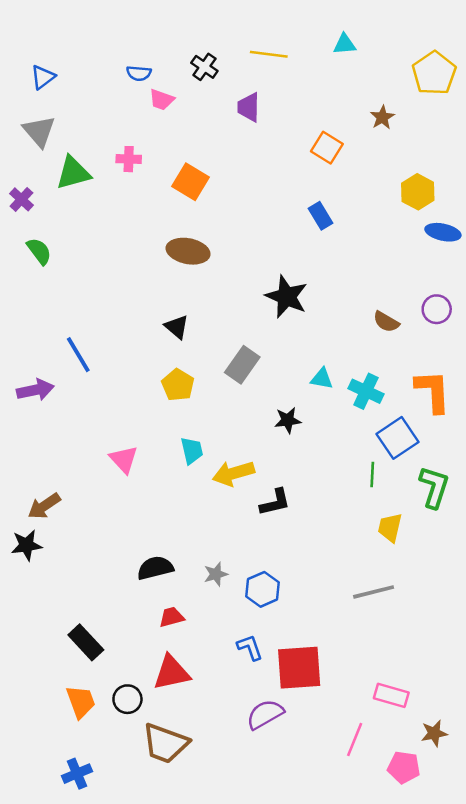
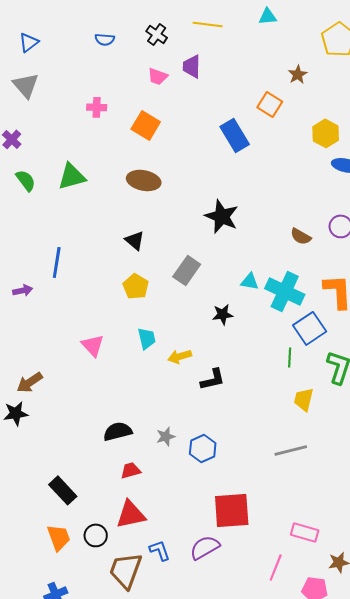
pink trapezoid: (162, 100) -> (158, 76), moved
orange square: (327, 148) -> (270, 104), moved
green triangle: (73, 173) -> (72, 176), moved
blue rectangle: (321, 216) -> (235, 135), moved, size x1.5
blue line: (78, 355) -> (57, 262), turned 40
purple arrow: (35, 390) -> (23, 290), size x0.7
cyan cross: (366, 391) -> (285, 291), size x1.4
yellow arrow: (233, 473) -> (180, 356), size x0.7
blue L-shape: (250, 647) -> (160, 550), moved
brown trapezoid: (165, 743) -> (126, 570), turned 90

